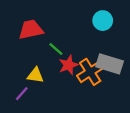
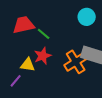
green line: (56, 49) -> (44, 34), moved
red star: (68, 65) -> (43, 56), moved

